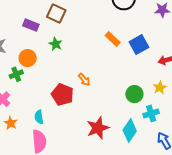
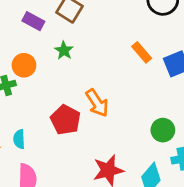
orange arrow: (84, 80) -> (97, 103), size x1.5
cyan semicircle: (39, 117) -> (19, 139), moved

